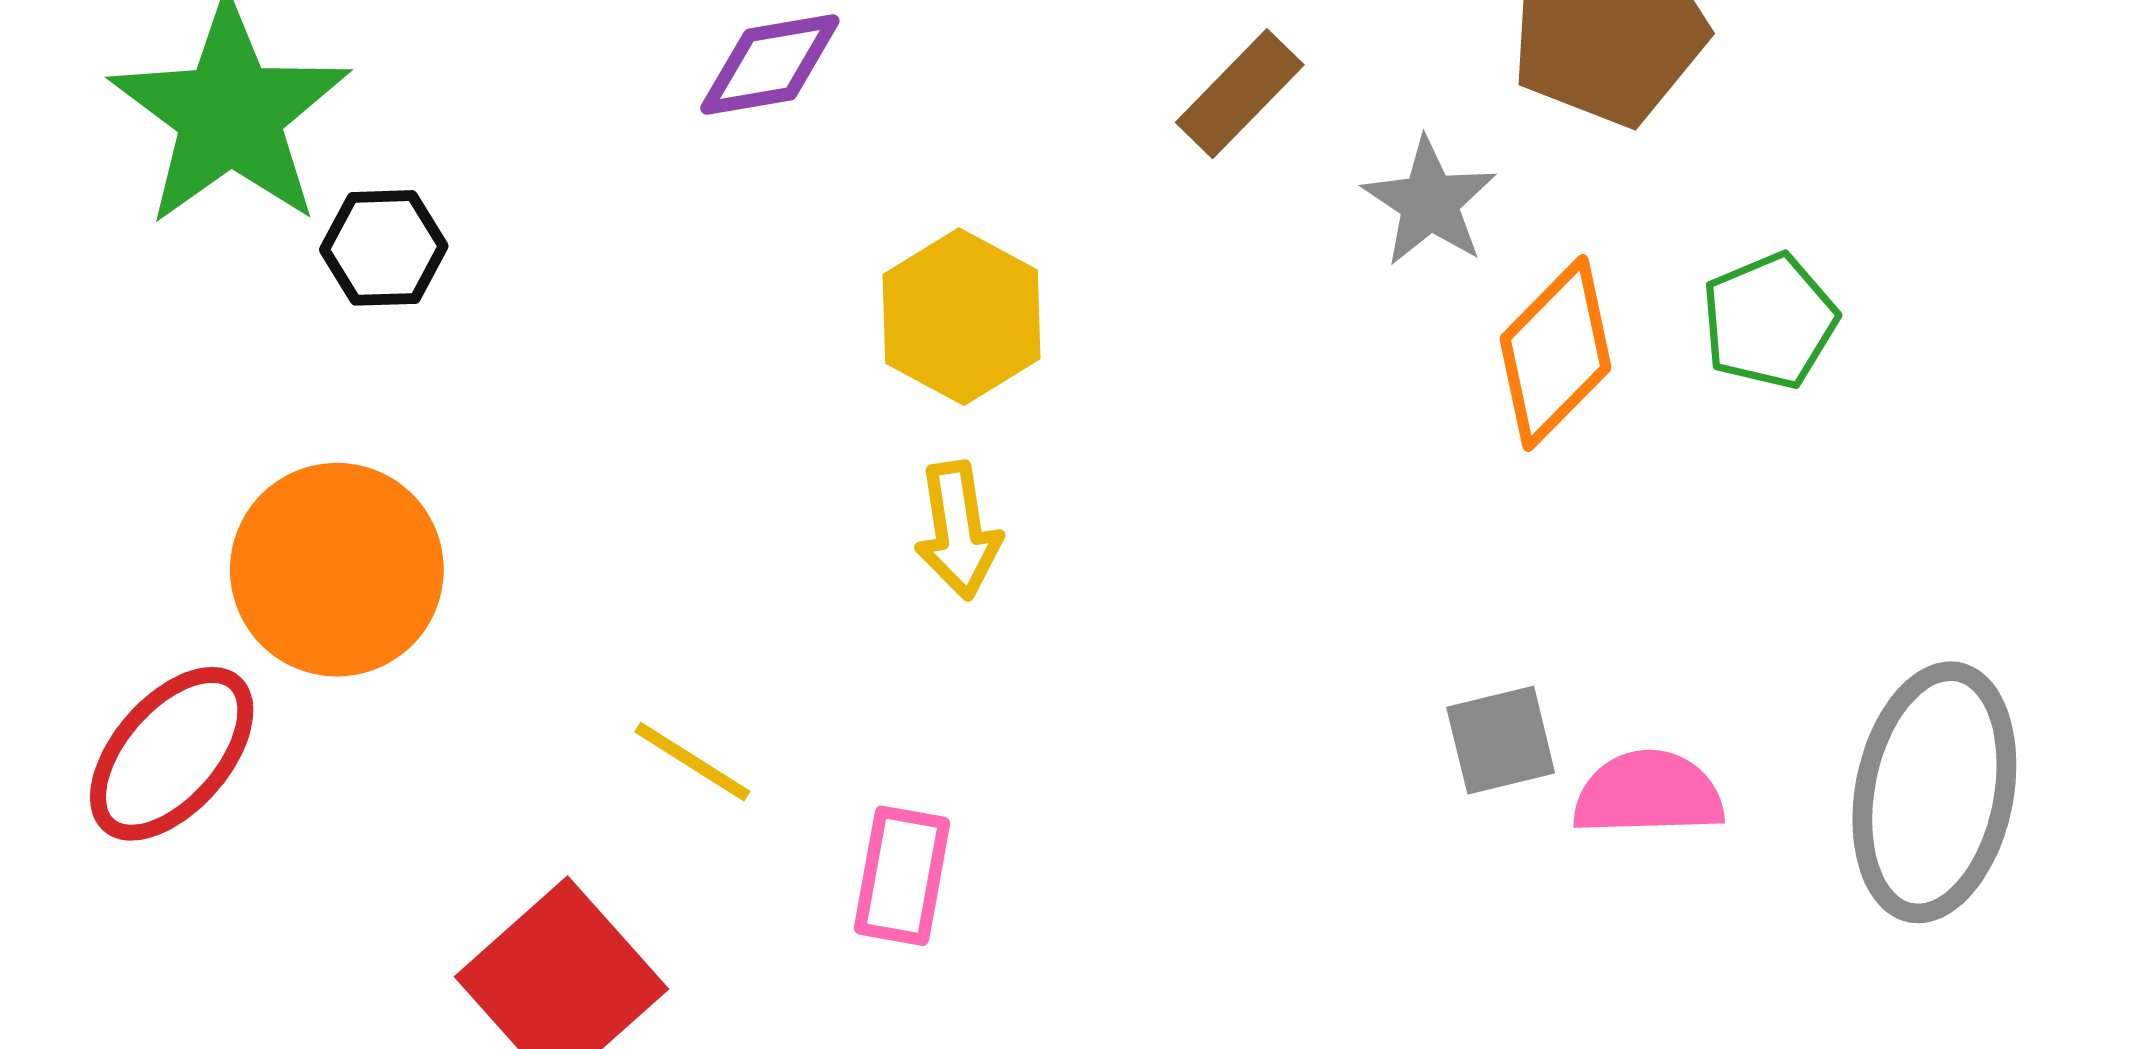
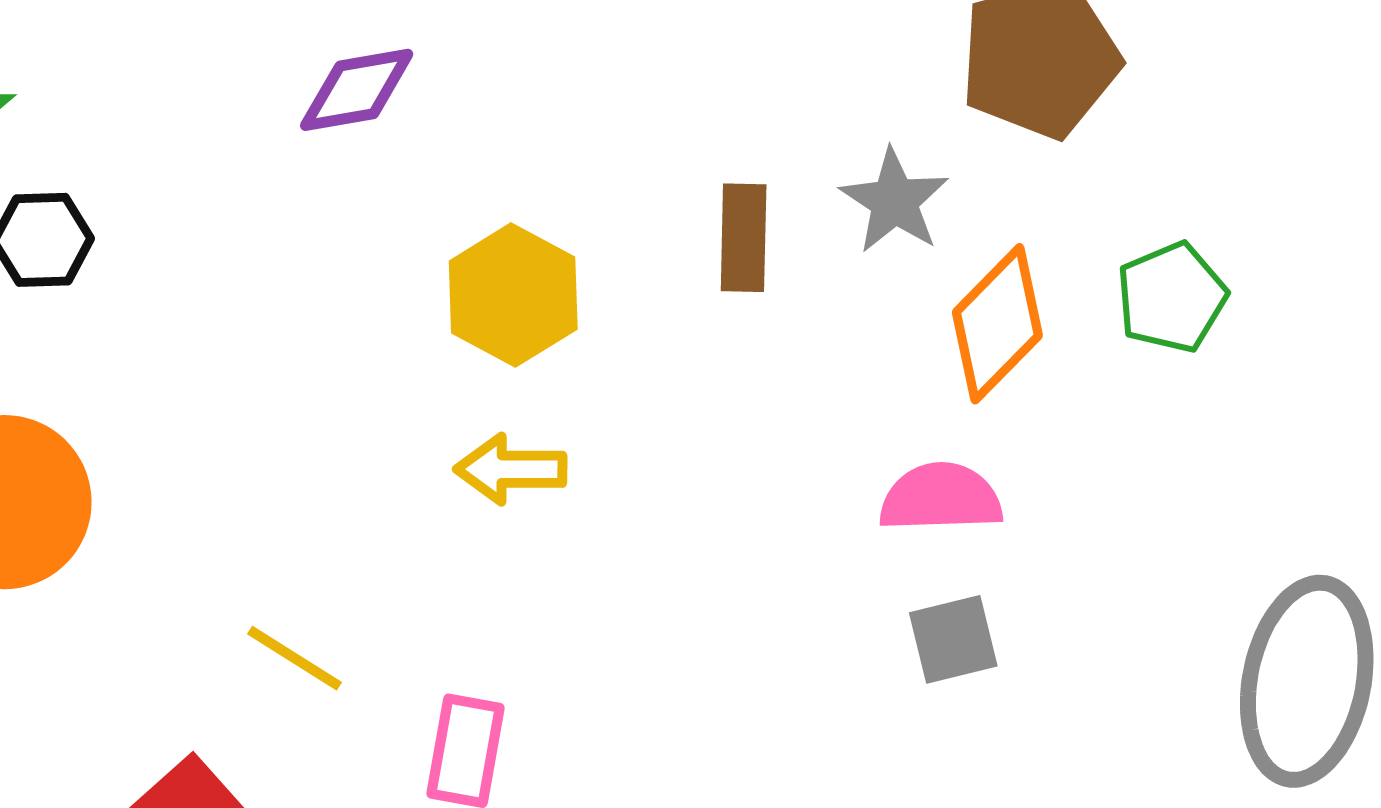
brown rectangle: (1240, 94) -> (744, 238), moved, turned -43
yellow arrow: (958, 530) -> (511, 469), turned 99
pink semicircle: (1648, 793) -> (941, 498), moved

